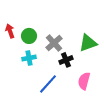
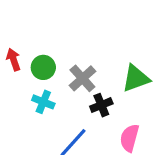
cyan cross: (29, 58) -> (43, 102), turned 32

